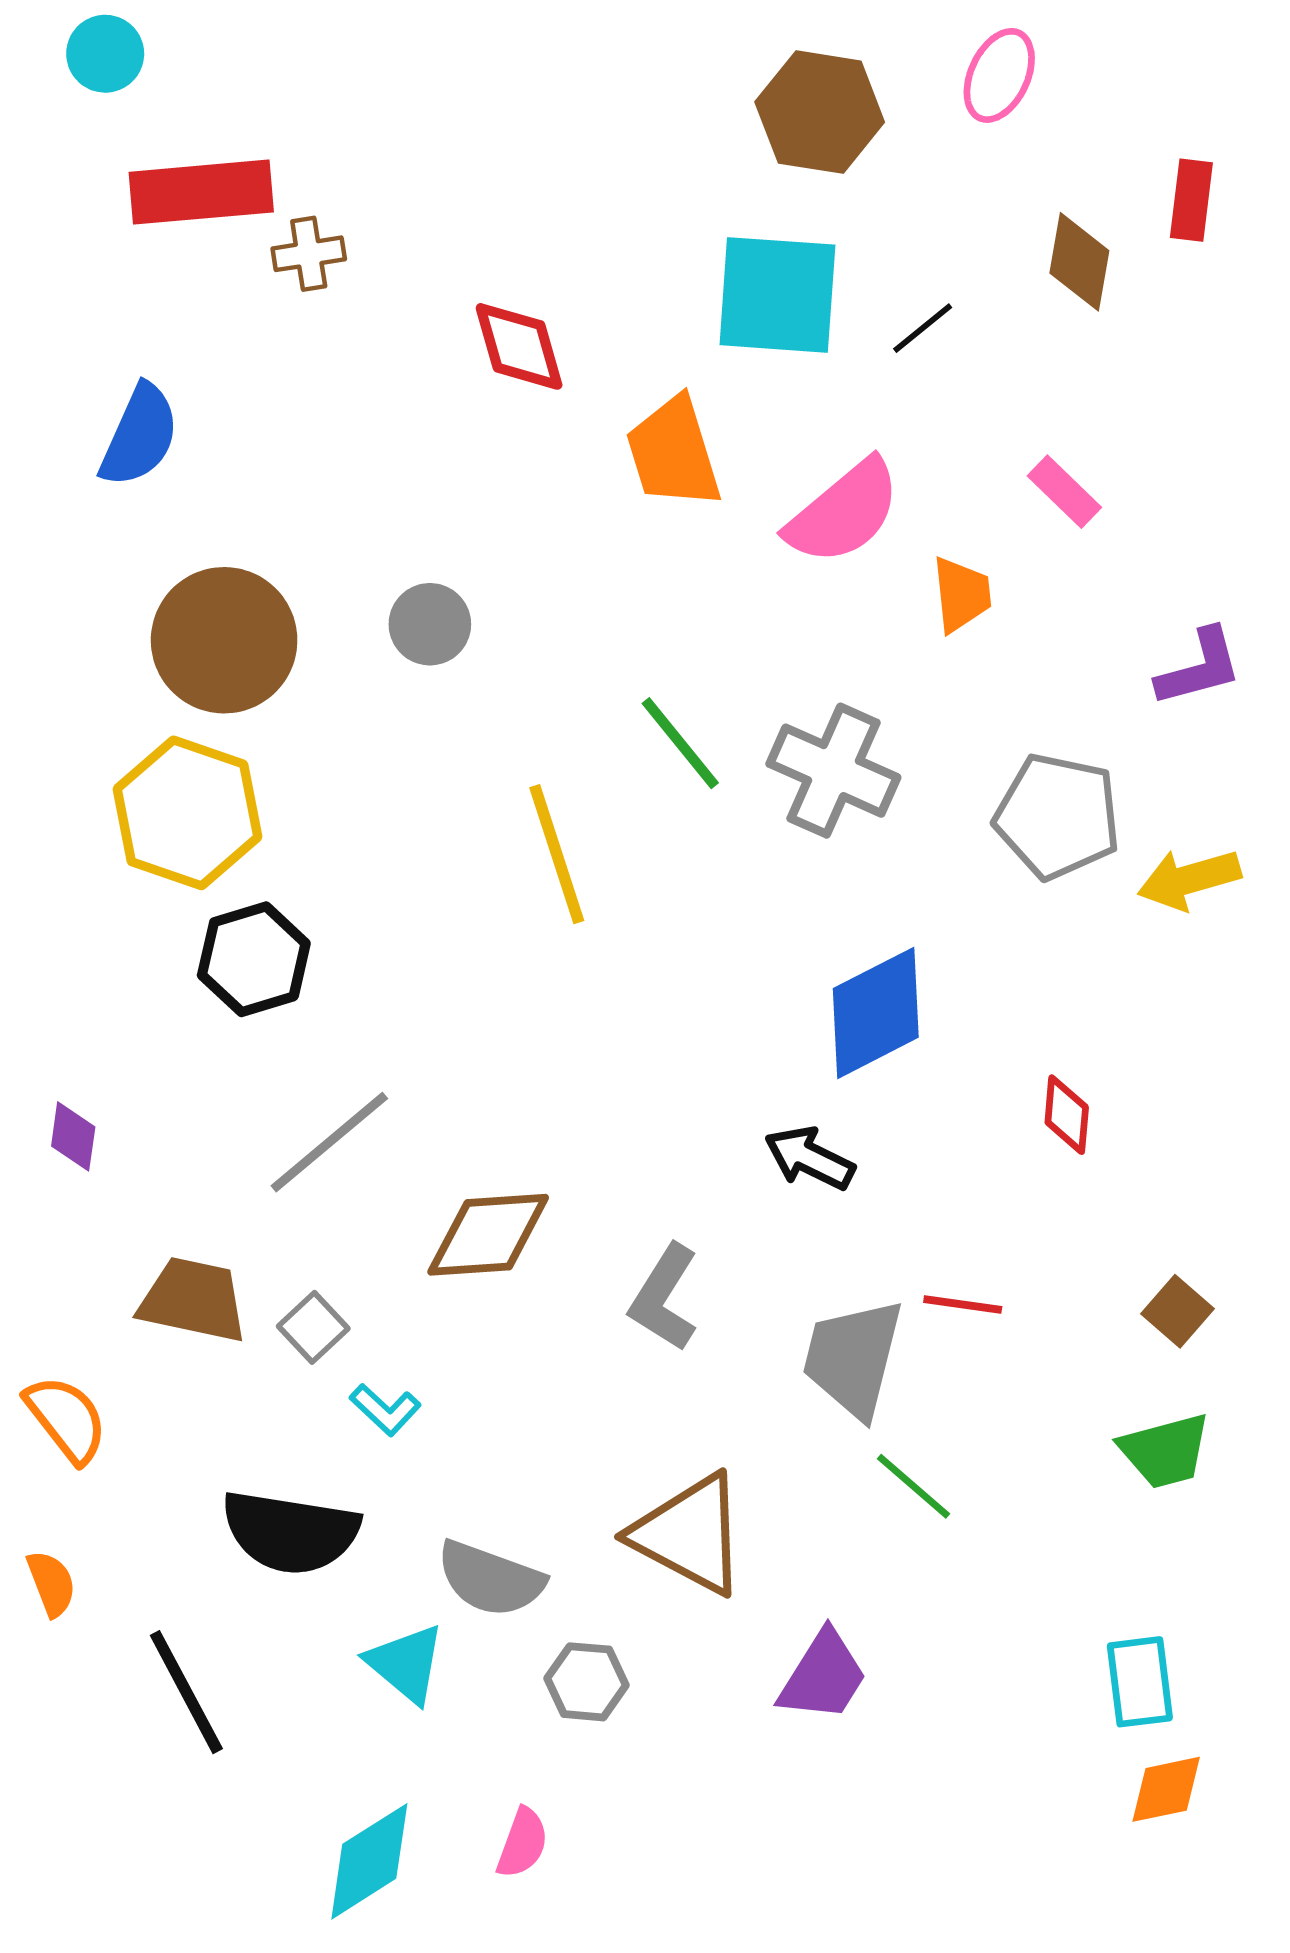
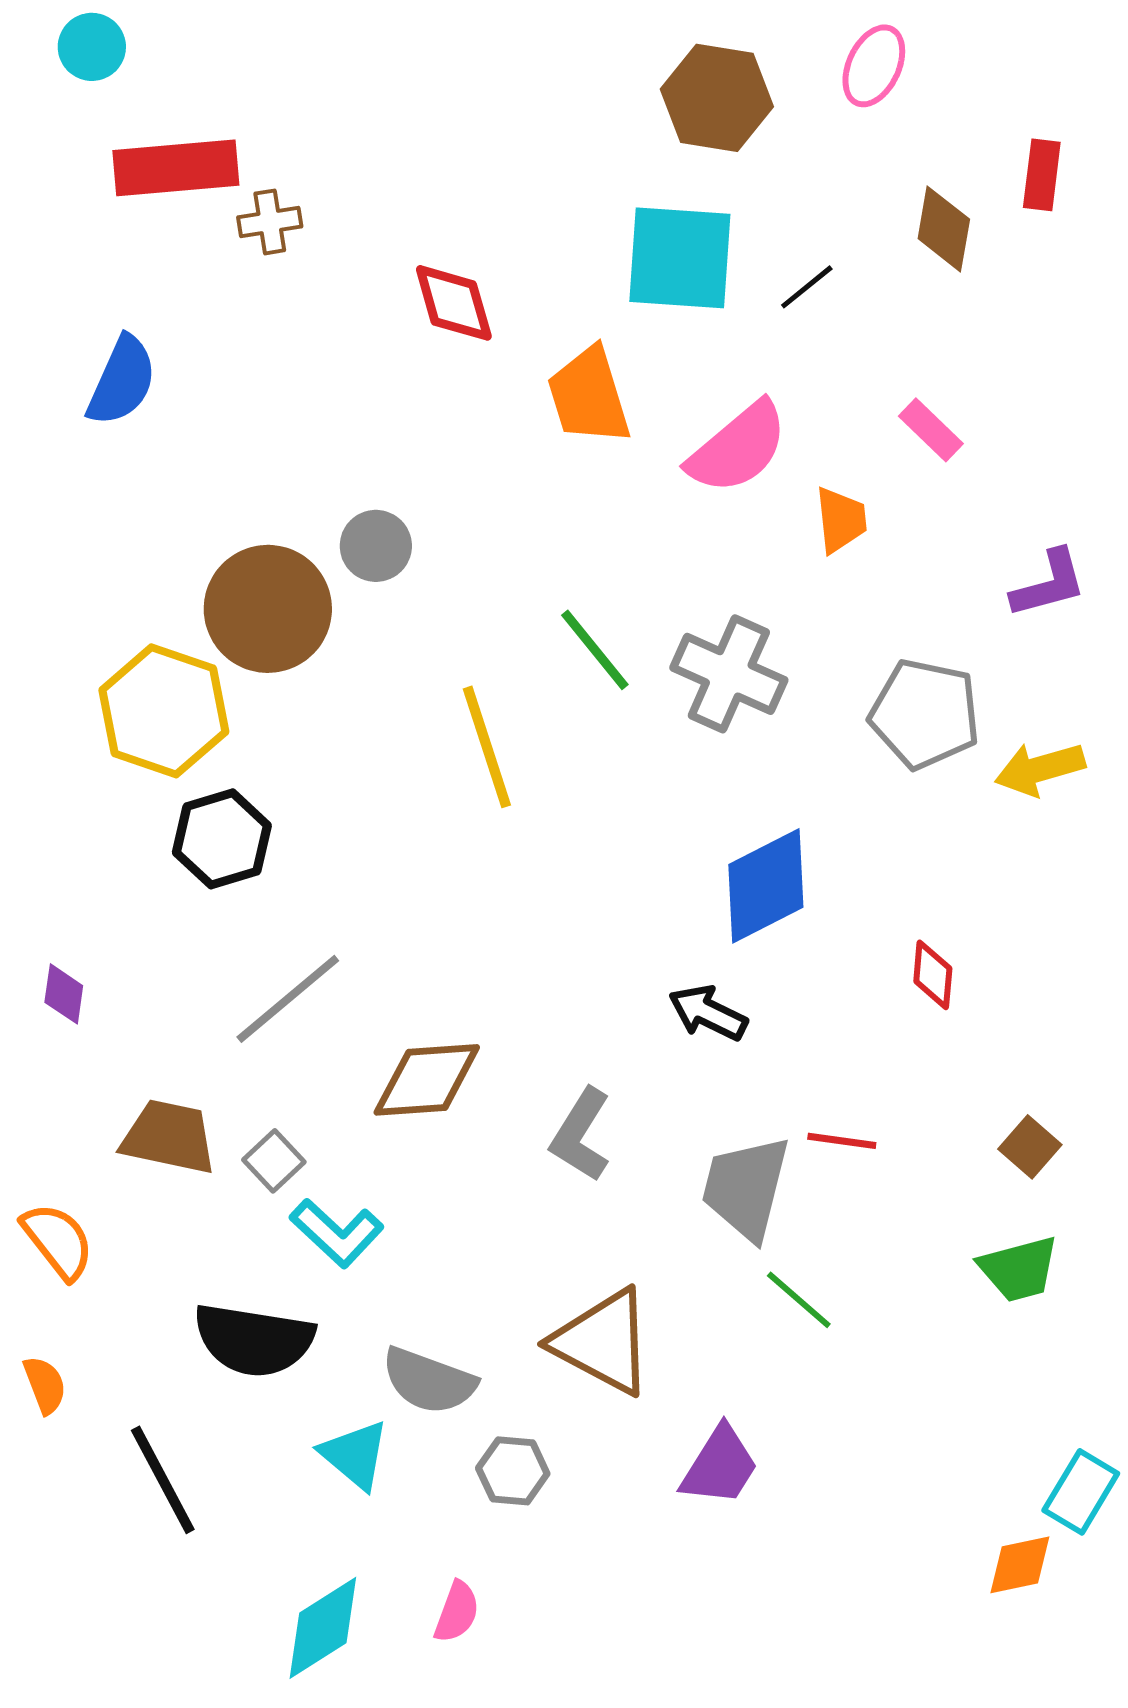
brown circle: (224, 640) -> (268, 609), moved
cyan L-shape: (385, 1410) -> (337, 1233), size x1.5
cyan rectangle: (1140, 1682) -> (1081, 1492), moved, turned 38

